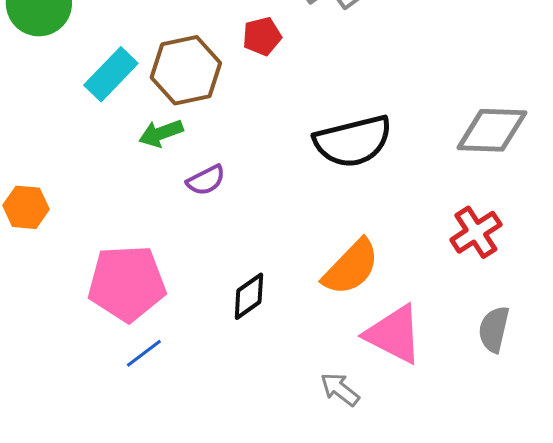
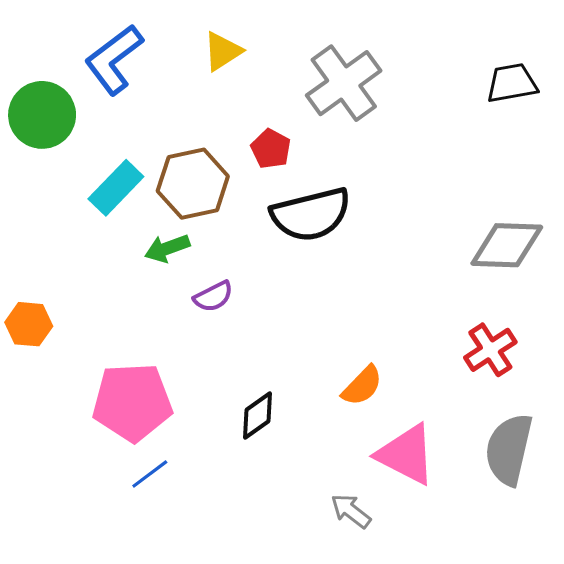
red pentagon: (262, 36) -> (271, 149), turned -30
black semicircle: (353, 141) -> (311, 214), moved
orange semicircle: (351, 267) -> (362, 386), size x0.7
gray semicircle: (494, 329) -> (509, 449), size x1.5

